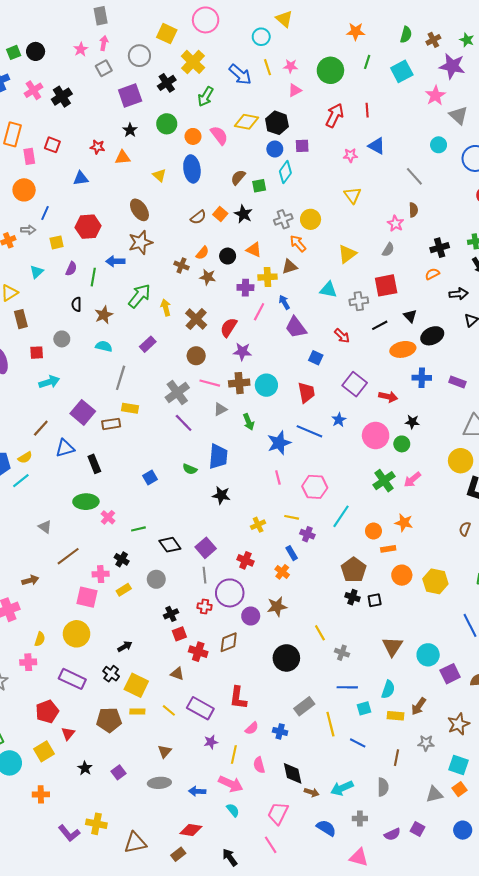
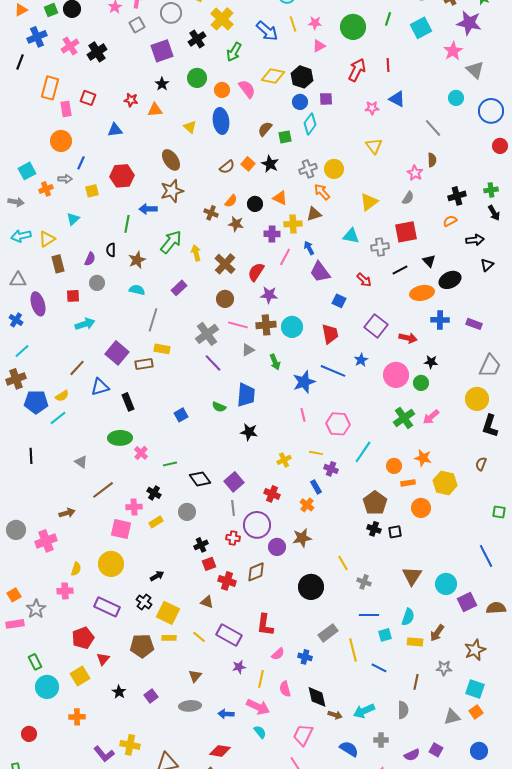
purple semicircle: (71, 269) -> (90, 259), moved
yellow hexagon: (435, 581) -> (445, 483), moved

